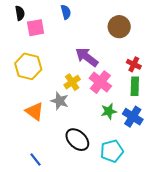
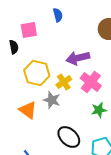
black semicircle: (20, 13) -> (14, 47), moved
purple arrow: (87, 57) -> (78, 58), turned -50
yellow hexagon: (28, 66) -> (37, 73), moved

